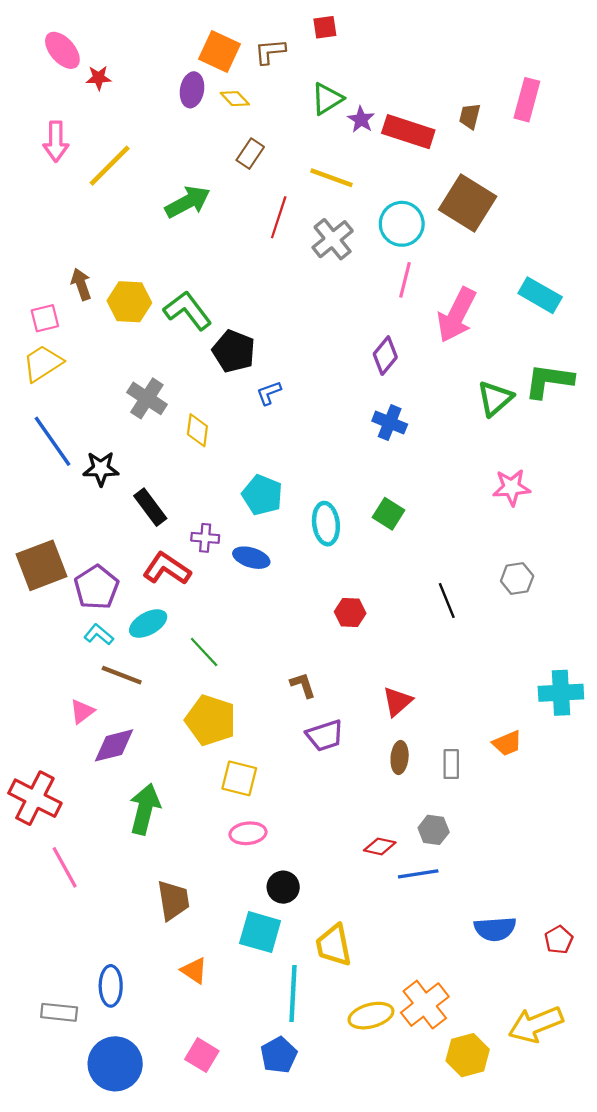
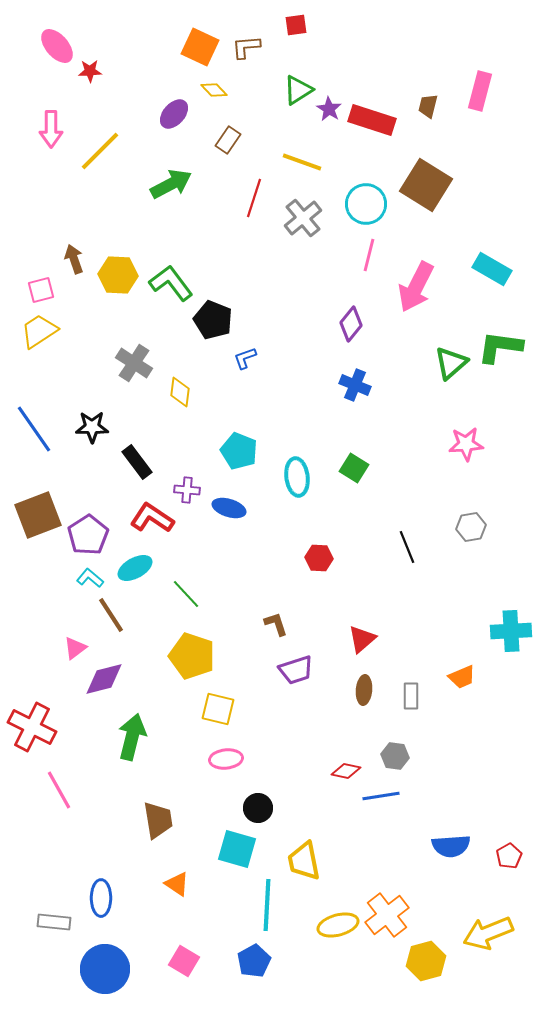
purple ellipse: (192, 90) -> (174, 114), moved, turned 32
blue line: (53, 441) -> (34, 429), moved
brown line: (122, 675) -> (111, 615), turned 36

